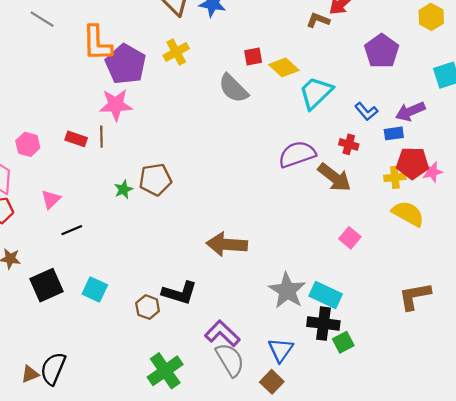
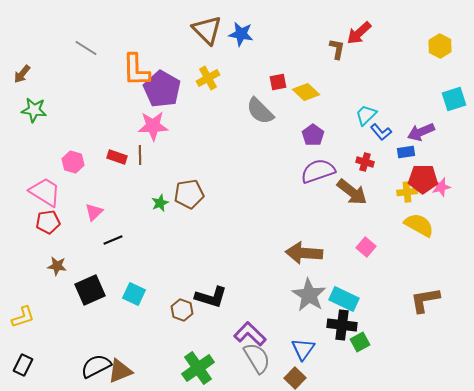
brown L-shape: (318, 20) -> (337, 49), turned 80
purple pentagon: (382, 51) -> (313, 135), moved, size x0.7
cyan trapezoid: (316, 93) -> (366, 115), moved, size x0.7
brown arrow: (227, 244) -> (304, 253), moved
black semicircle: (53, 369) -> (96, 366), turned 40
brown triangle: (30, 374) -> (120, 371), moved, size x1.5

